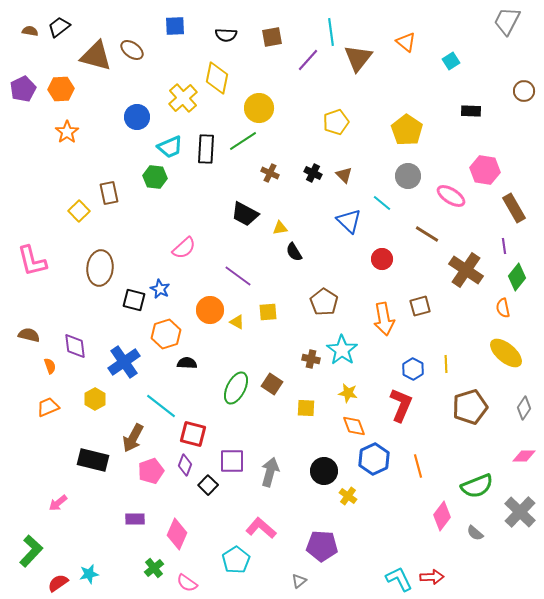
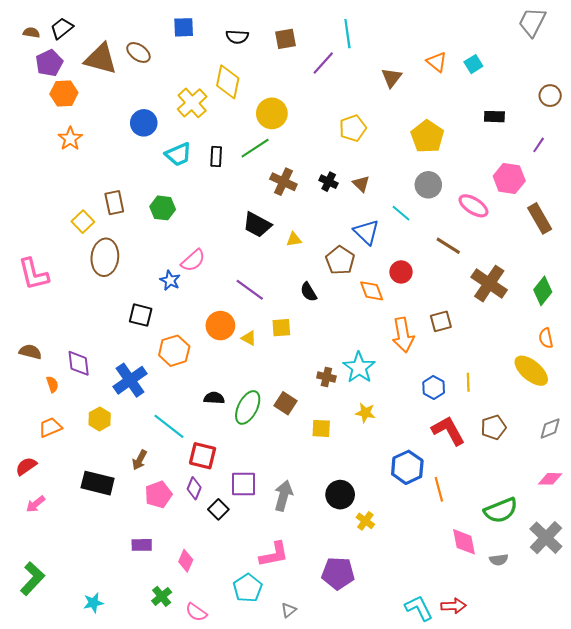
orange triangle: (406, 42) -> (437, 62), moved
brown triangle: (358, 58) -> (392, 78), moved, size x0.7
purple pentagon: (23, 89) -> (49, 63), moved
black rectangle: (206, 149) -> (216, 156), size x0.7
brown cross: (270, 173) -> (283, 182), size x1.4
green hexagon: (155, 177) -> (163, 208), moved
purple line: (504, 246) -> (539, 145), moved, turned 42
black semicircle: (294, 252) -> (309, 292), moved
brown ellipse: (100, 268) -> (105, 257), moved
blue star: (160, 289) -> (170, 280), moved
brown pentagon: (324, 302) -> (340, 260), moved
orange semicircle: (503, 308) -> (546, 338), moved
black semicircle: (187, 363) -> (214, 398), moved
red L-shape: (401, 405) -> (448, 431), moved, turned -52
brown pentagon: (470, 407) -> (493, 427), size x0.7
gray diamond: (524, 408) -> (550, 428), turned 35
orange diamond: (354, 426) -> (372, 291), moved
brown arrow: (133, 438) -> (140, 460), size x0.7
blue hexagon: (374, 459) -> (407, 467), moved
pink arrow: (58, 503) -> (36, 504), moved
pink diamond: (442, 516) -> (464, 542), turned -48
pink L-shape: (261, 528) -> (274, 554), turned 128
gray semicircle: (475, 533) -> (499, 560), turned -48
pink diamond: (177, 534) -> (186, 561), size x0.7
gray triangle: (299, 581) -> (289, 610), moved
red semicircle: (58, 583) -> (26, 466), moved

